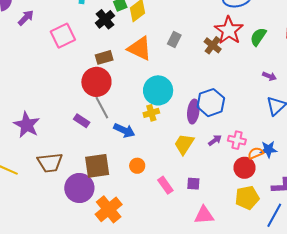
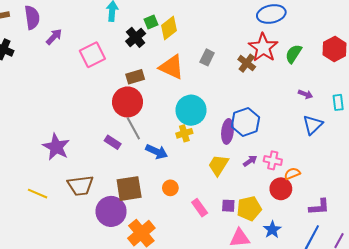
blue star: (269, 149) -> (272, 230), moved, turned -30
yellow pentagon: (247, 198) -> (249, 208), moved

